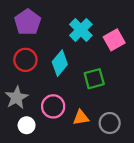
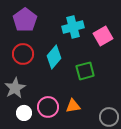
cyan cross: (81, 30) -> (73, 27), turned 30
pink circle: (53, 106) -> (48, 107), moved
gray circle: (110, 123) -> (109, 117), moved

